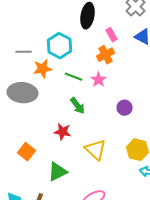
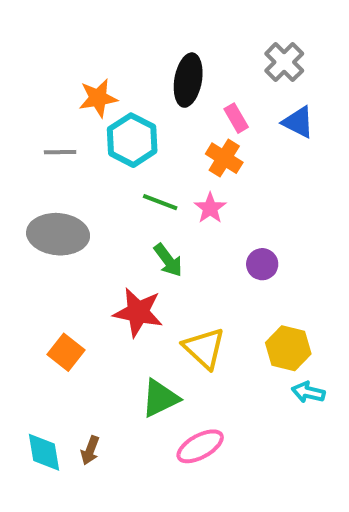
orange cross: (106, 55) -> (224, 158), turned -30
orange star: (42, 69) -> (98, 98), moved
red star: (62, 132) -> (138, 312), size x1.4
green triangle: (58, 172) -> (160, 398), moved

